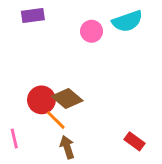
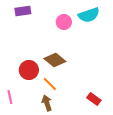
brown diamond: (67, 98) -> (55, 60), moved
orange line: (56, 120) -> (50, 84), moved

